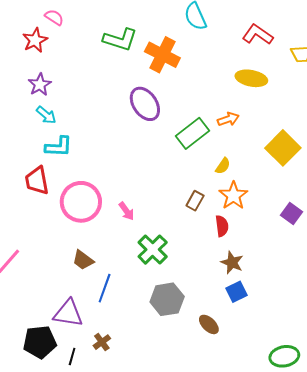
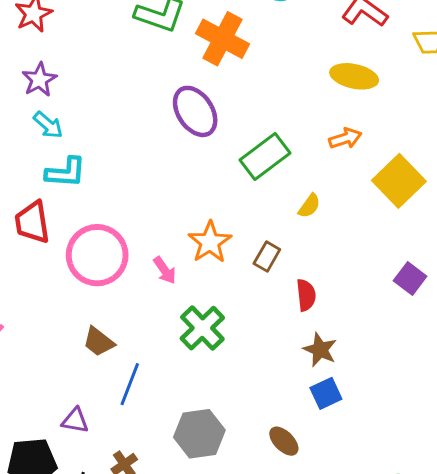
orange arrow: (228, 119) -> (345, 138), moved
orange star: (233, 196) -> (210, 242), moved
gray hexagon: (167, 299) -> (199, 434), moved
purple triangle: (68, 313) -> (75, 421), size x0.6

